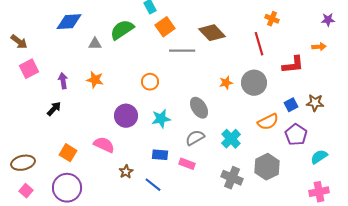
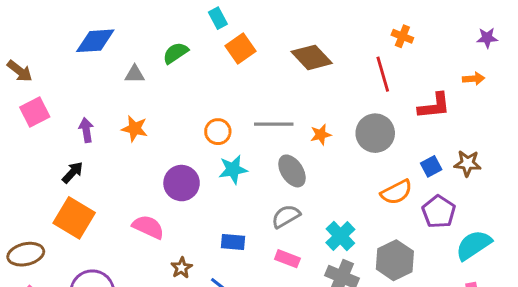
green semicircle: (122, 30) -> (175, 53), size x0.7
gray line: (182, 51) -> (274, 124), moved
orange star: (226, 83) -> (321, 135), moved
cyan star: (161, 119) -> (233, 169), moved
cyan cross: (231, 139) -> (340, 236), moved
orange square: (68, 153) -> (74, 218), moved, size x1.5
cyan semicircle: (319, 157) -> (474, 245), size x1.4
pink rectangle: (187, 164) -> (287, 259), moved

